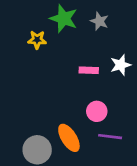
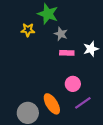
gray star: (99, 21) -> (61, 34), moved
purple line: (110, 137) -> (83, 103), turned -42

